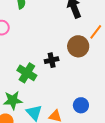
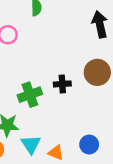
green cross: (27, 73) -> (30, 95), turned 30

